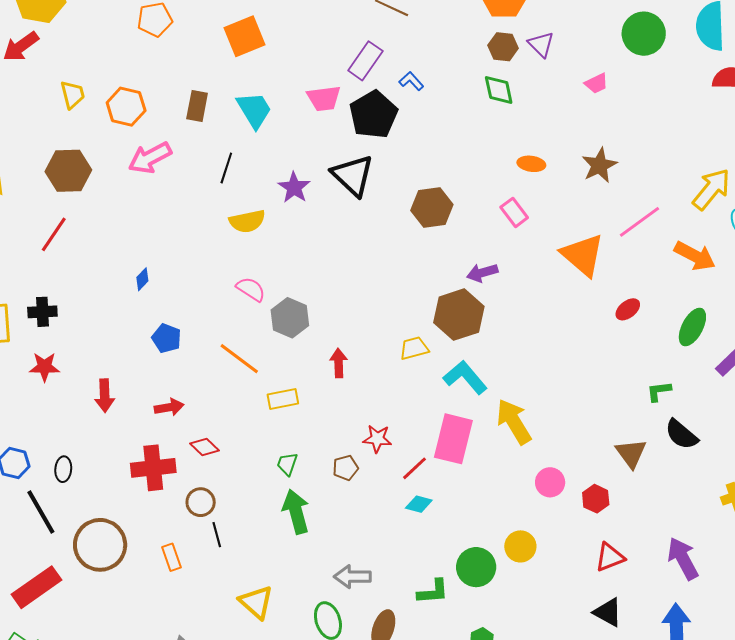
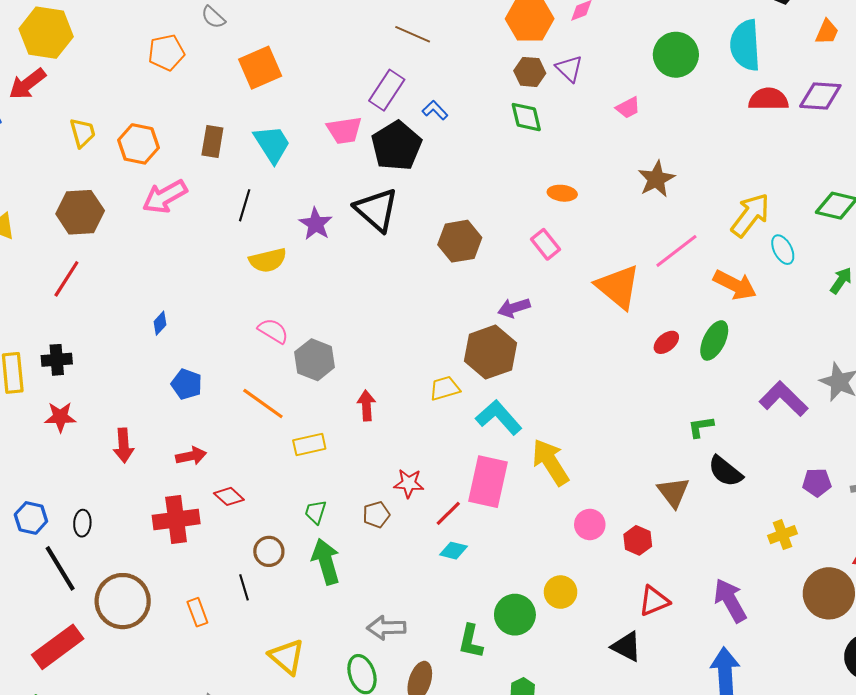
brown star: (599, 165) -> (656, 179), moved
green ellipse: (692, 327) -> (714, 340), moved
brown circle: (201, 502) -> (269, 551), moved
green L-shape: (433, 592) -> (471, 641), turned 108
black triangle: (608, 612) -> (626, 646), moved

